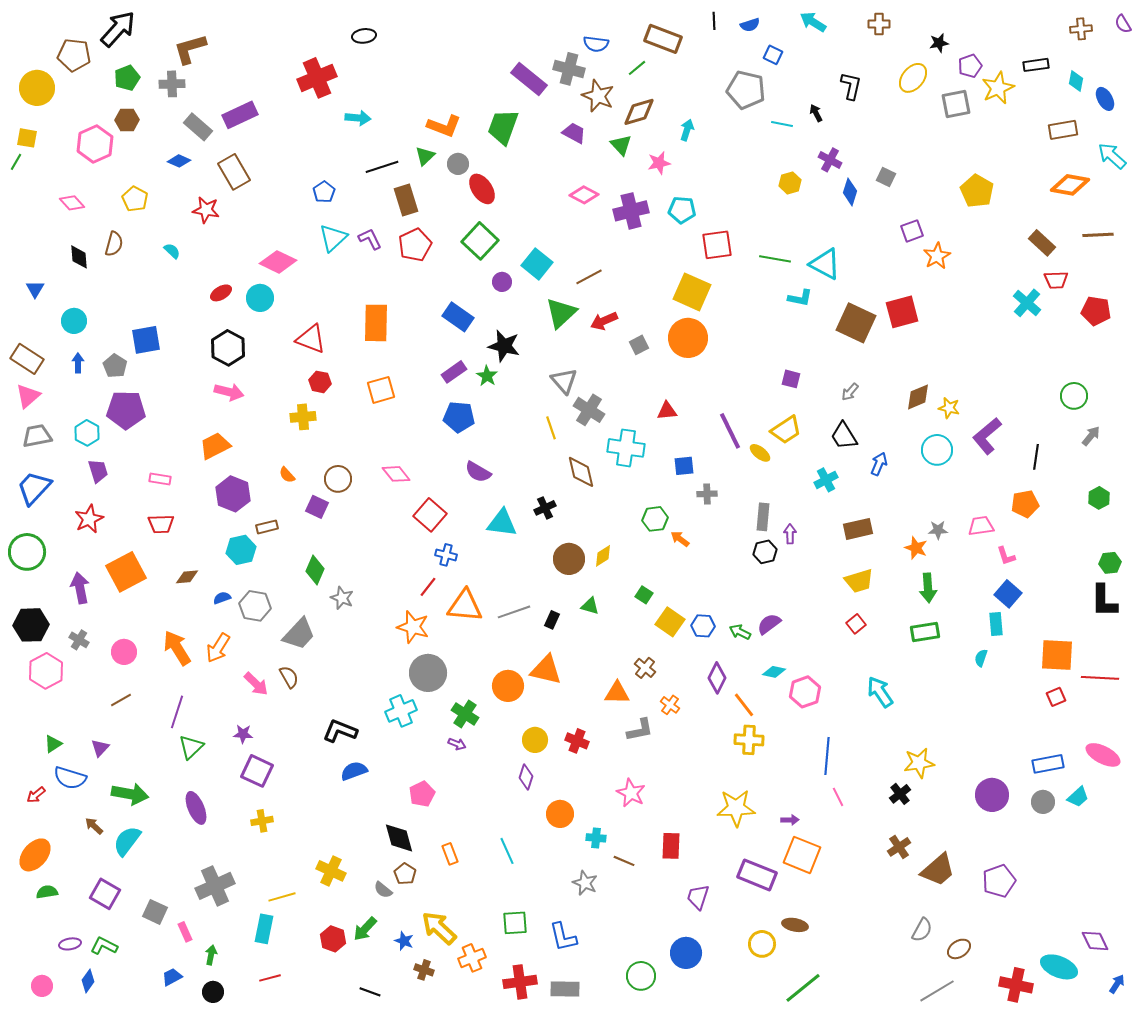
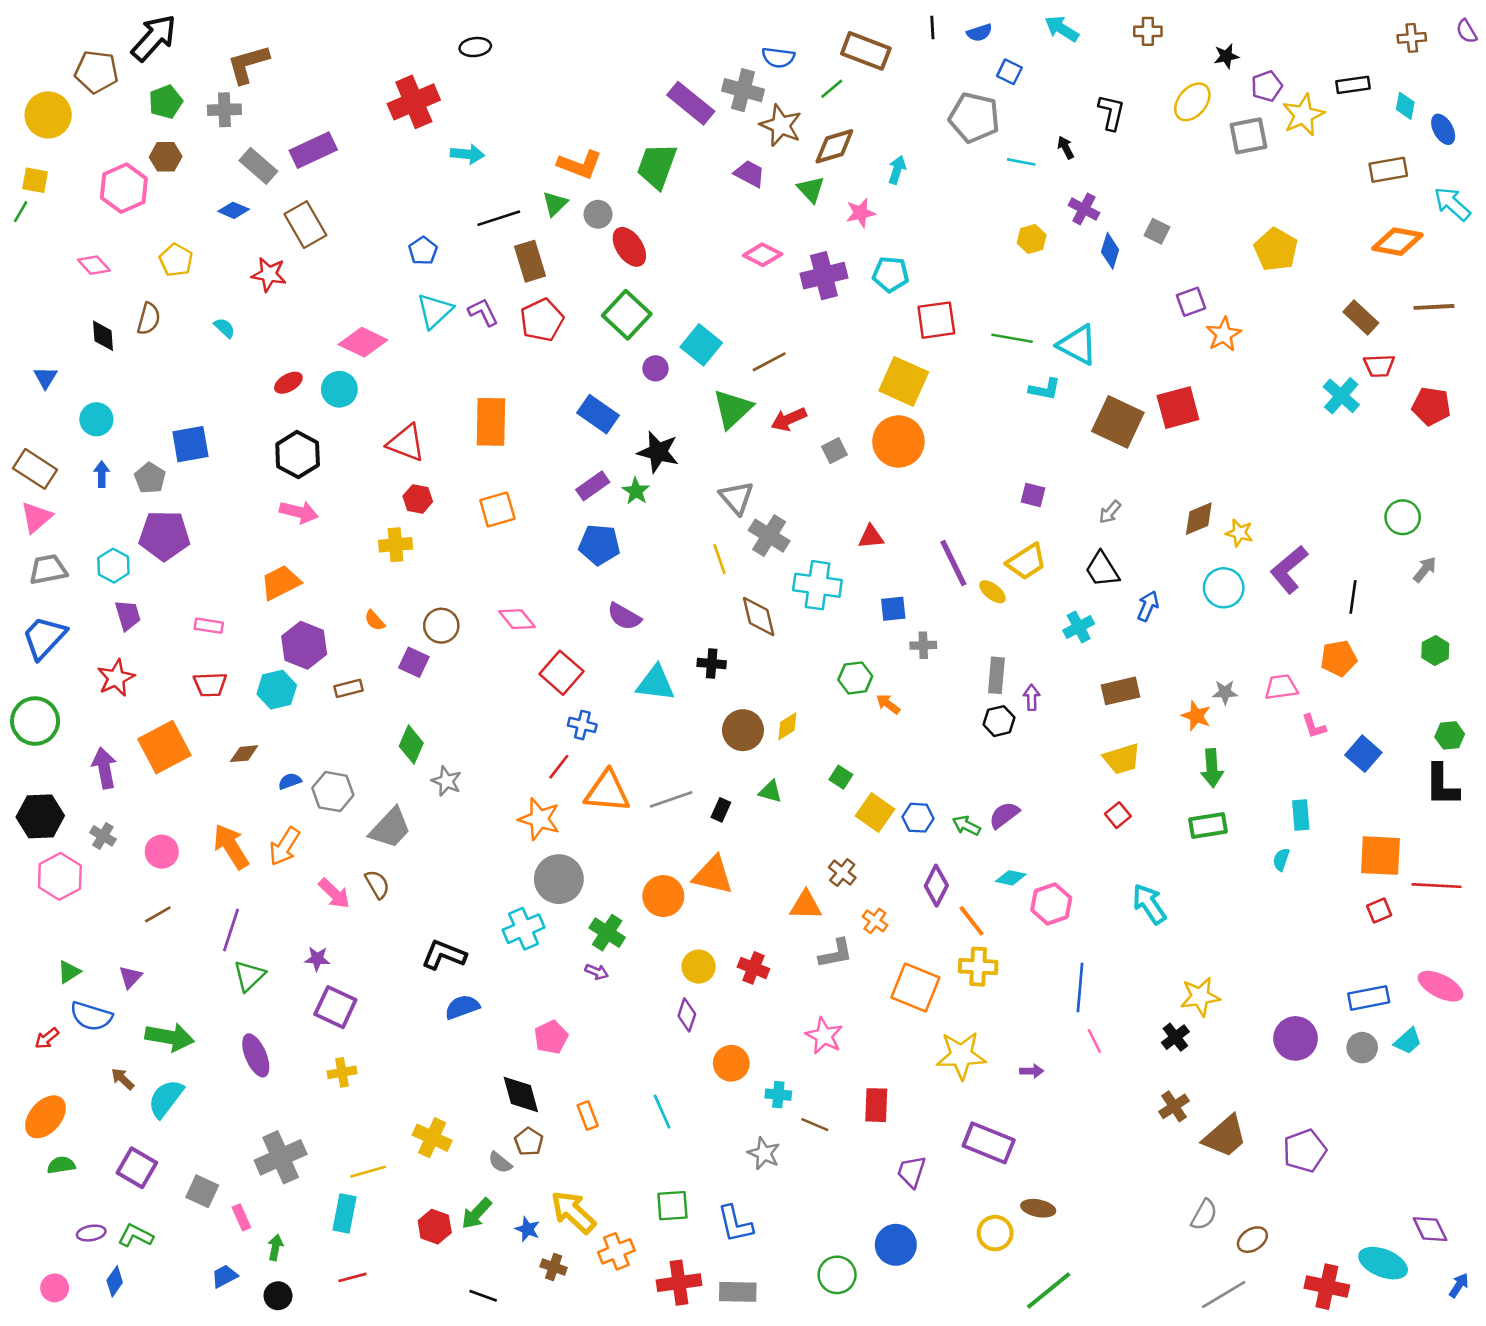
black cross: (545, 508) -> (712, 664), turned 30
cyan hexagon: (241, 550) -> (277, 690), moved
blue square: (1008, 594) -> (1363, 754), moved
orange square: (802, 855) -> (915, 987), moved

